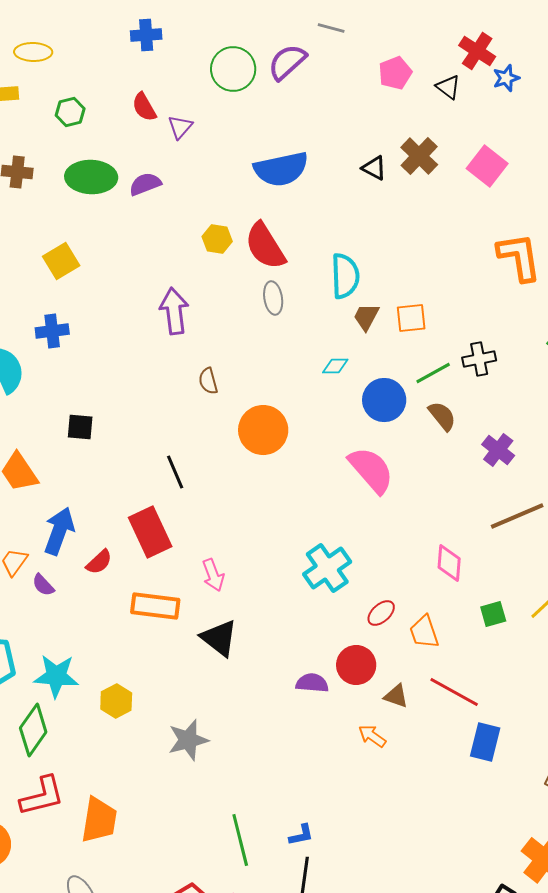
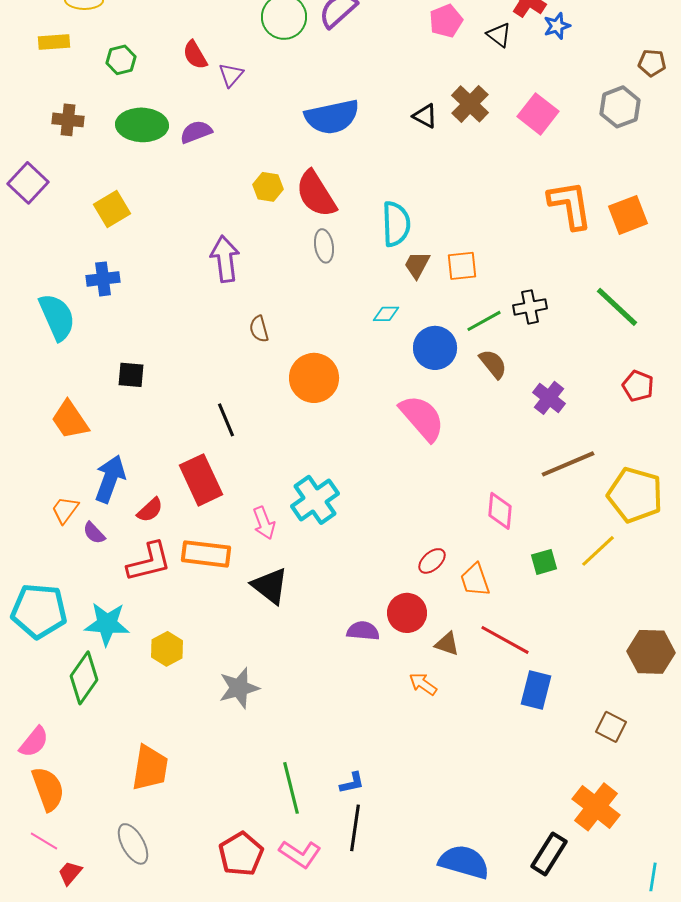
cyan cross: (327, 568) -> (315, 500), moved
red L-shape: (42, 796) -> (149, 562), moved

